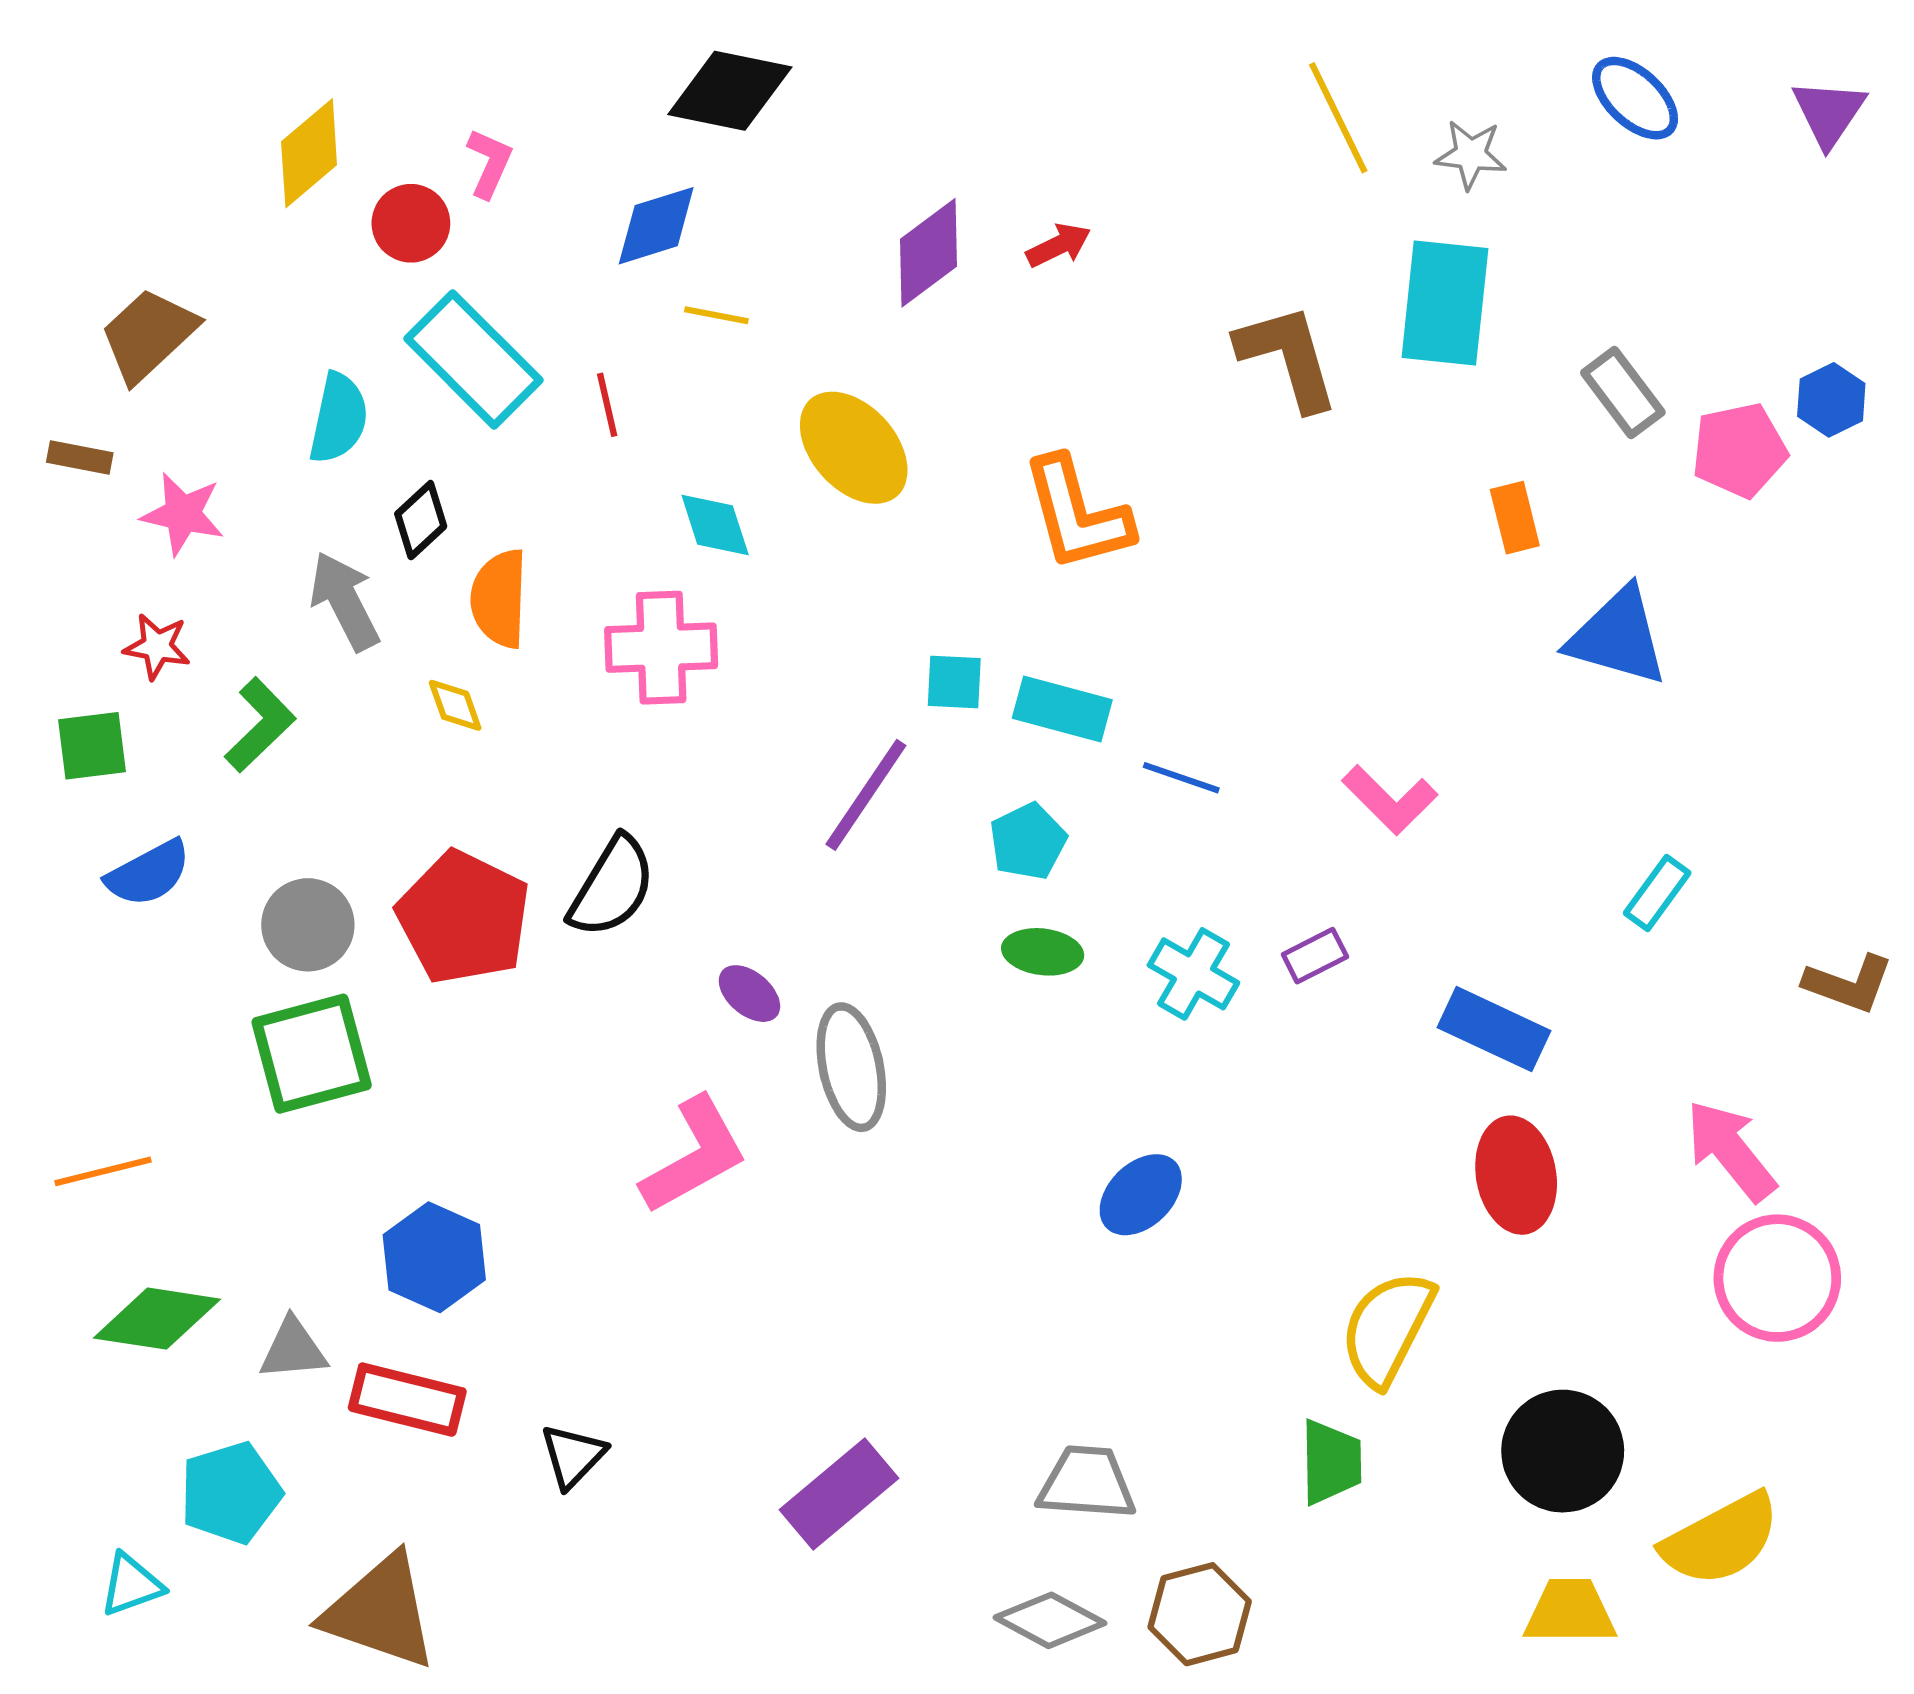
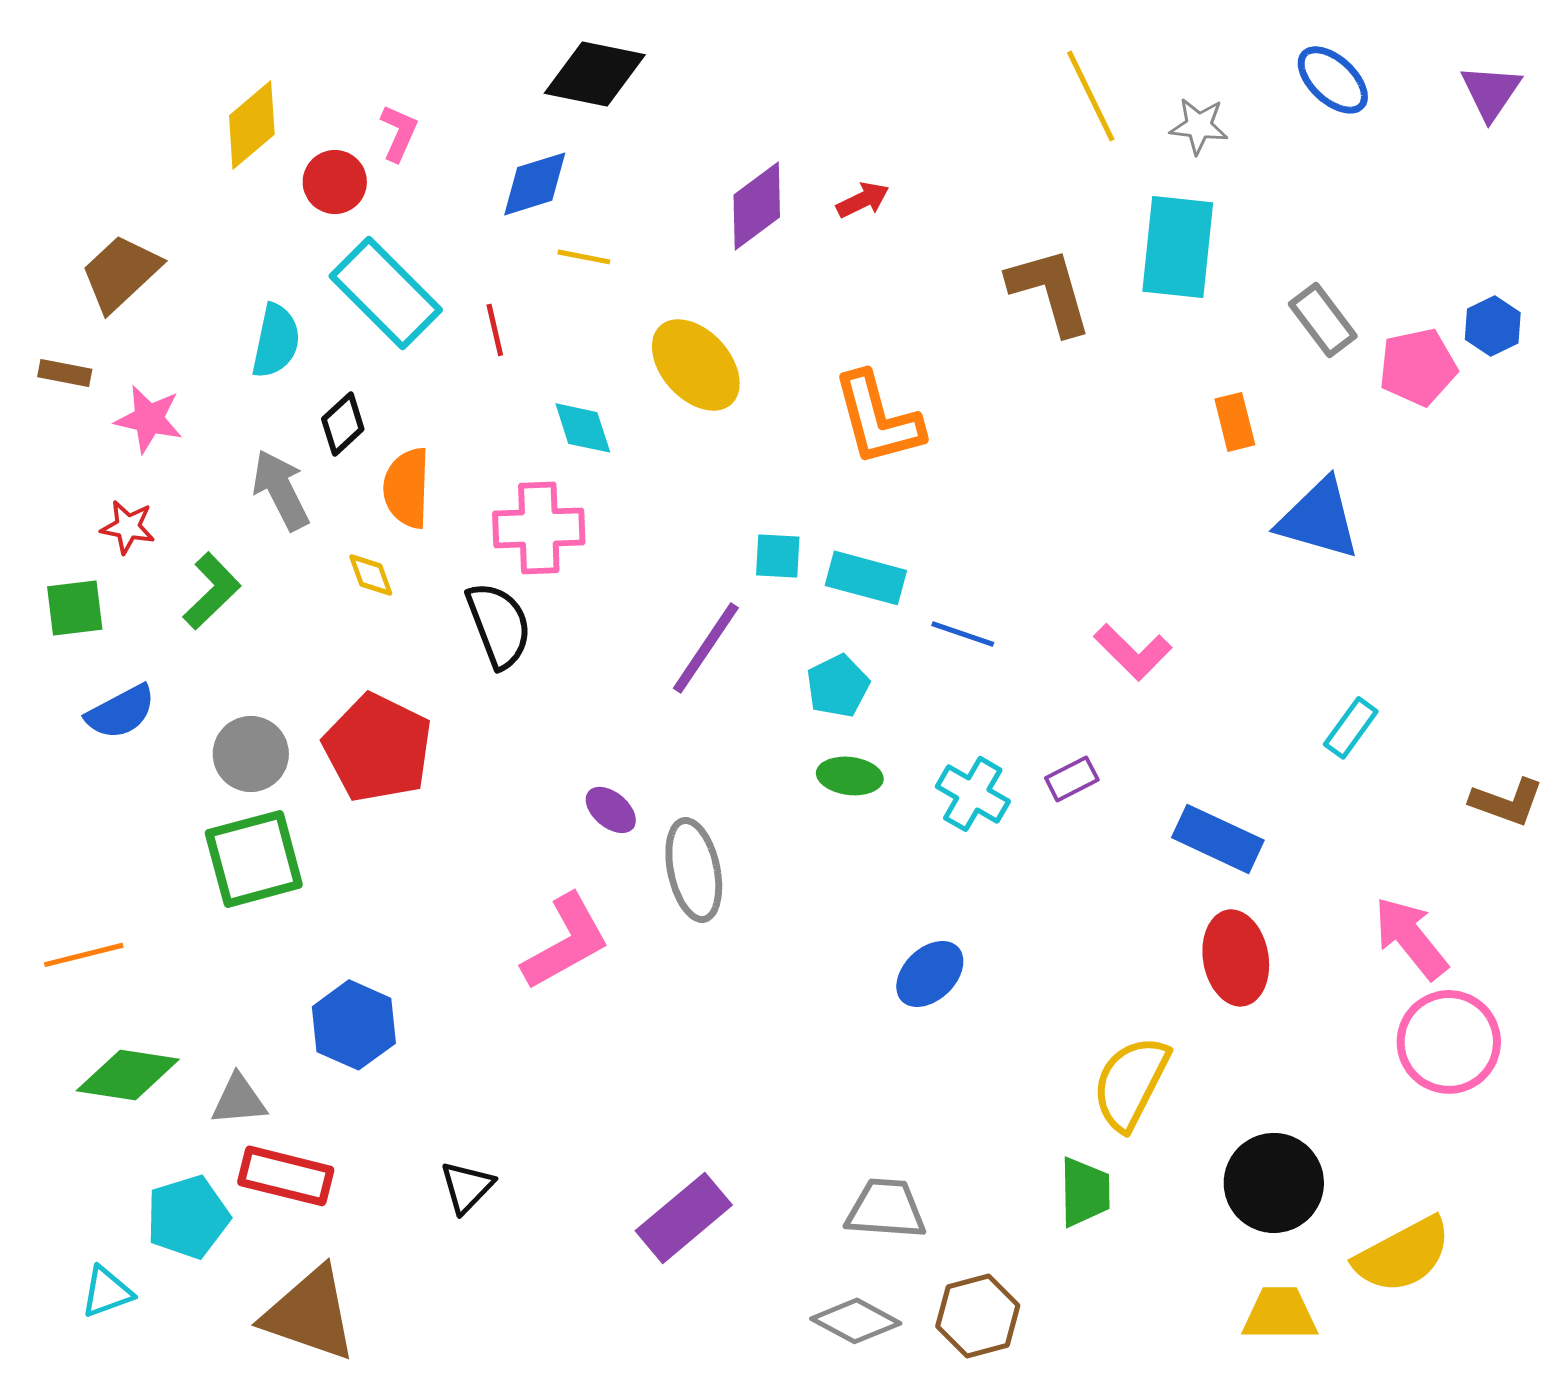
black semicircle: (612, 887) -> (499, 625), moved, turned -52
red rectangle: (407, 1400) -> (286, 1176), moved

